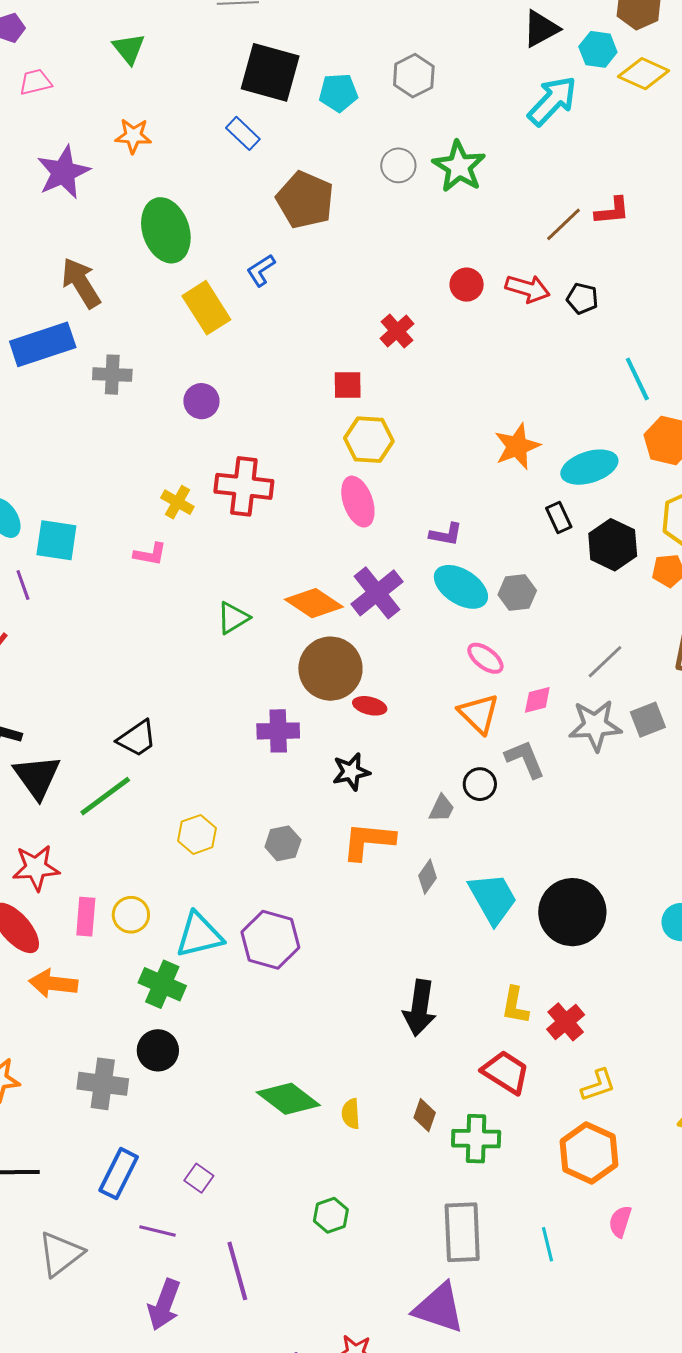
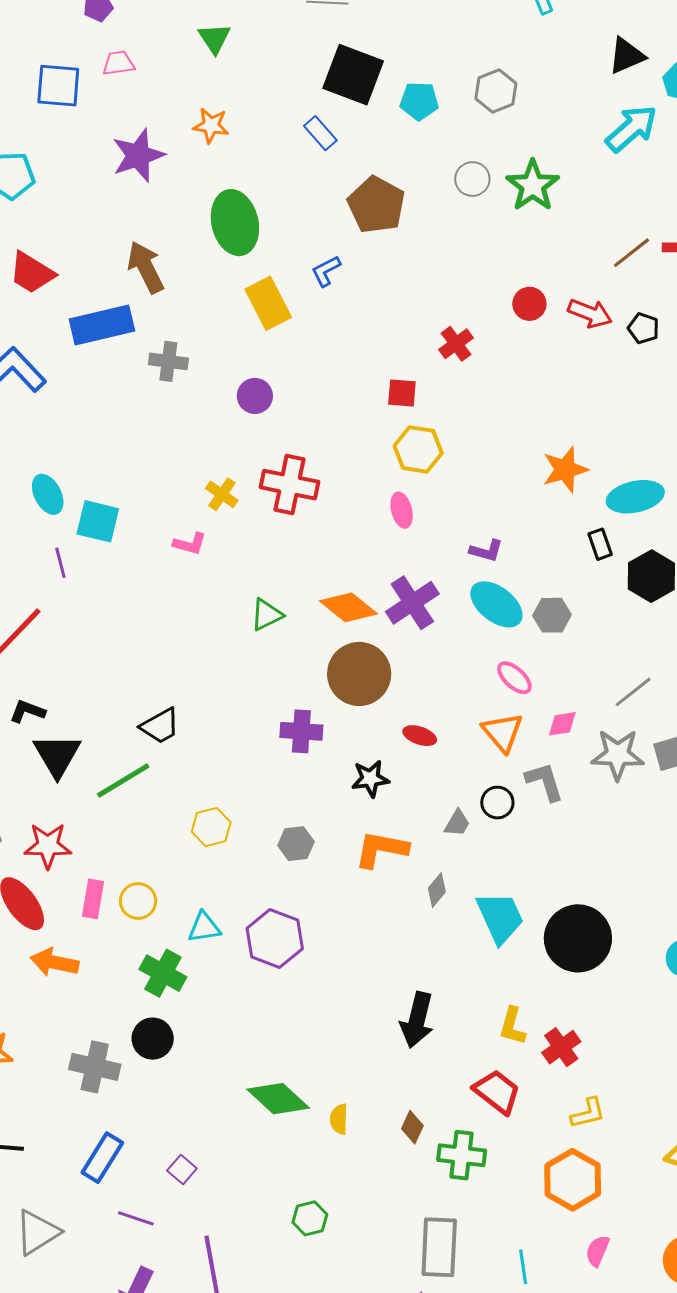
pink ellipse: (358, 502) -> (402, 510), size x0.7
red ellipse: (370, 706) -> (420, 736), moved
cyan triangle: (199, 935) -> (204, 927), size x0.7

